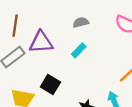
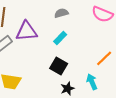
black square: (50, 84) -> (59, 66), moved

